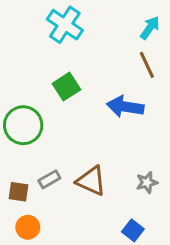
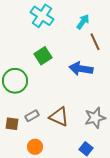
cyan arrow: (150, 28) -> (83, 22), moved
gray star: (147, 182) -> (95, 118), size x1.5
orange circle: (28, 227) -> (35, 147), moved

